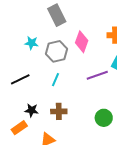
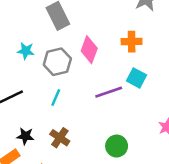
brown cross: (59, 111) -> (60, 138), turned 35

